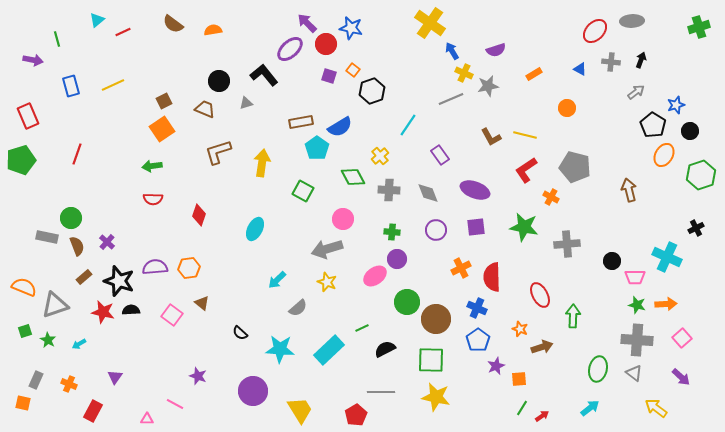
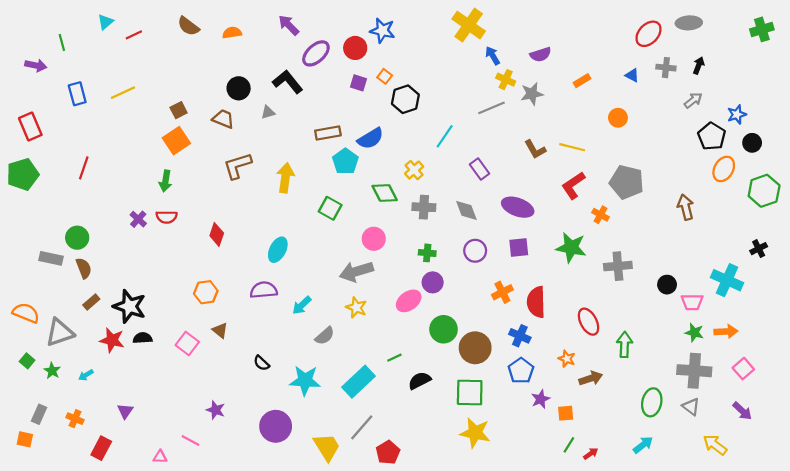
purple arrow: (307, 23) -> (289, 25), moved
green arrow: (152, 166) -> (165, 181), turned -72
purple cross: (107, 242) -> (138, 219), moved
purple semicircle: (155, 267) -> (264, 290), moved
green square: (25, 331) -> (27, 361), turned -32
gray line: (381, 392) -> (362, 427), moved, turned -48

